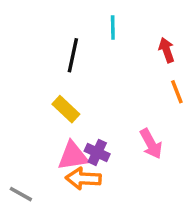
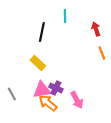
pink arrow: (151, 144) -> (77, 100), moved
orange arrow: (83, 179) -> (48, 103), turned 36
gray line: (21, 194) -> (12, 94), moved, turned 32

